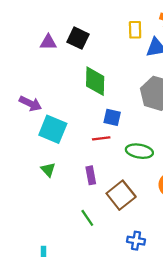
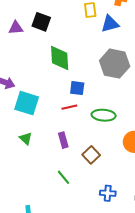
brown square: (121, 195) -> (91, 155), size x0.7

